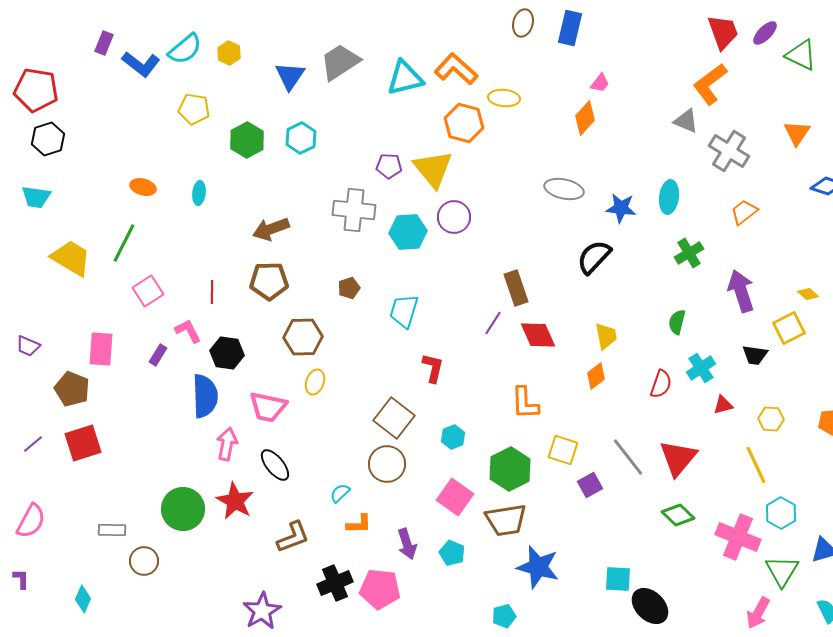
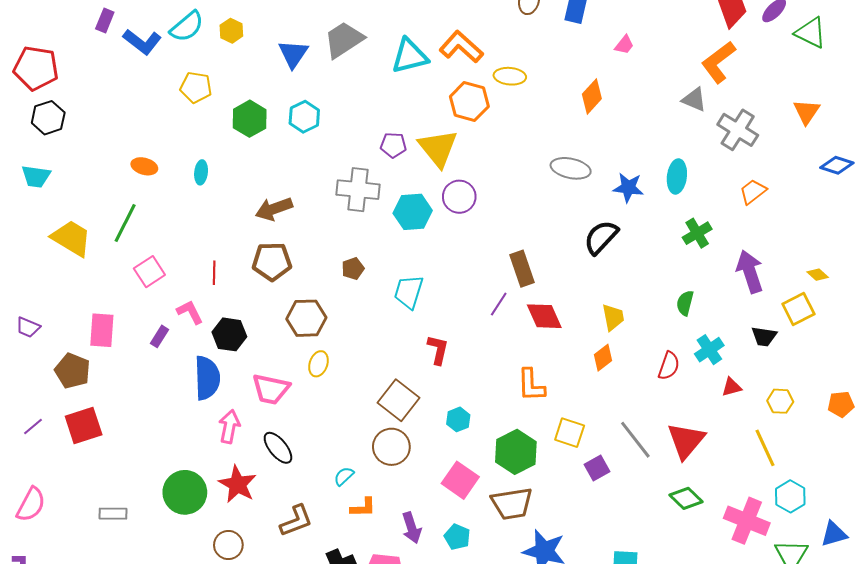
pink trapezoid: (600, 83) -> (624, 45), moved
brown circle: (144, 561) -> (228, 545), moved

